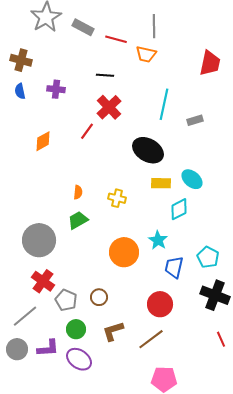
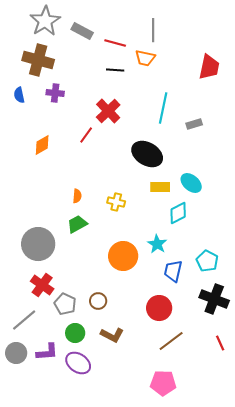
brown cross: (21, 60) -> (38, 60), moved, size x1.4
black line: (105, 75) -> (115, 70), moved
brown L-shape: (113, 331) -> (112, 335), turned -135
brown line: (151, 339) -> (171, 341), moved

